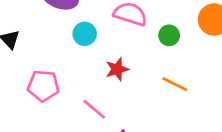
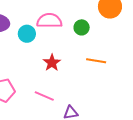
cyan circle: (85, 34) -> (27, 34), moved

